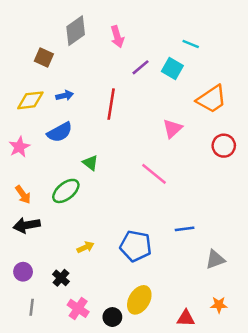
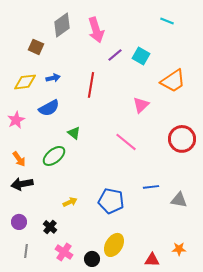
pink arrow: (117, 37) -> (96, 30), size x1.4
cyan line: (191, 44) -> (167, 21), moved
red circle: (224, 146) -> (182, 139), moved, size x1.4
gray triangle: (215, 259) -> (179, 200), moved, turned 30

